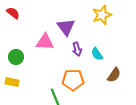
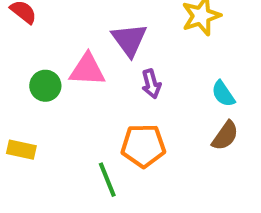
cyan semicircle: (97, 54) -> (223, 94), moved
green circle: (16, 57) -> (45, 86), moved

